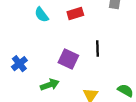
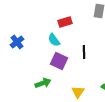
cyan semicircle: (42, 15) -> (54, 40), moved
blue cross: (19, 64) -> (17, 42), moved

